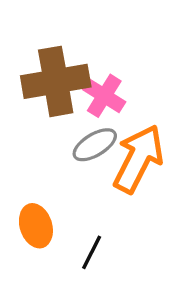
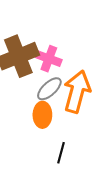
orange ellipse: (36, 226) -> (42, 115), moved, turned 30

